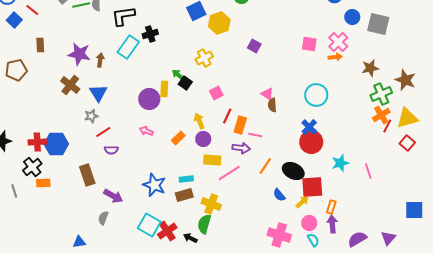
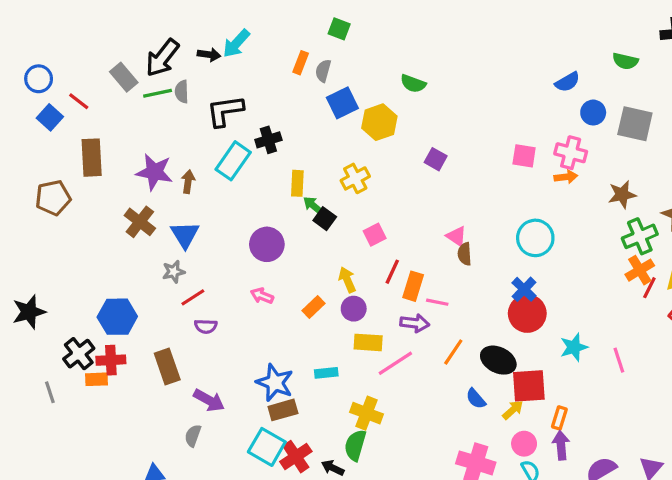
pink cross: (338, 42) -> (571, 153), turned -30
brown rectangle: (40, 45) -> (92, 158), size x1.6
yellow rectangle: (164, 89) -> (297, 183), moved
red cross: (37, 142) -> (111, 360), moved
brown rectangle: (184, 195) -> (283, 410), moved

